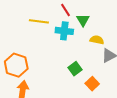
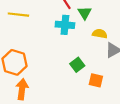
yellow line: (39, 21) -> (18, 15), moved
orange square: (92, 84) -> (96, 80), turned -32

